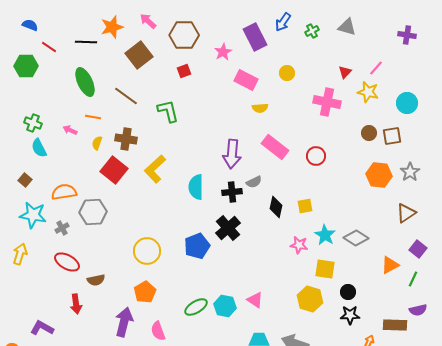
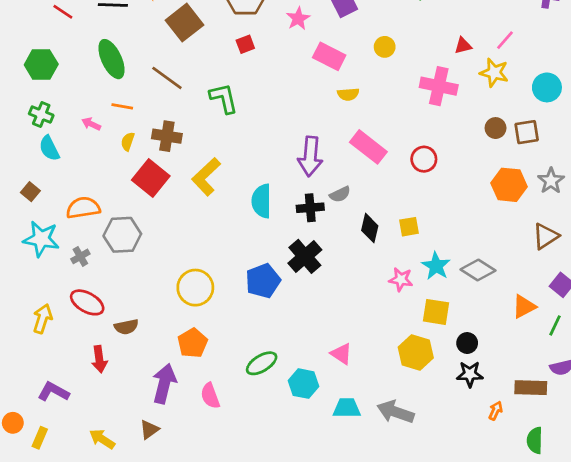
green hexagon: (26, 66) -> (41, 64), moved
red triangle: (345, 72) -> (463, 46), turned 32
yellow arrow: (20, 254) -> (43, 319), moved
cyan hexagon: (225, 306) -> (304, 384), moved

